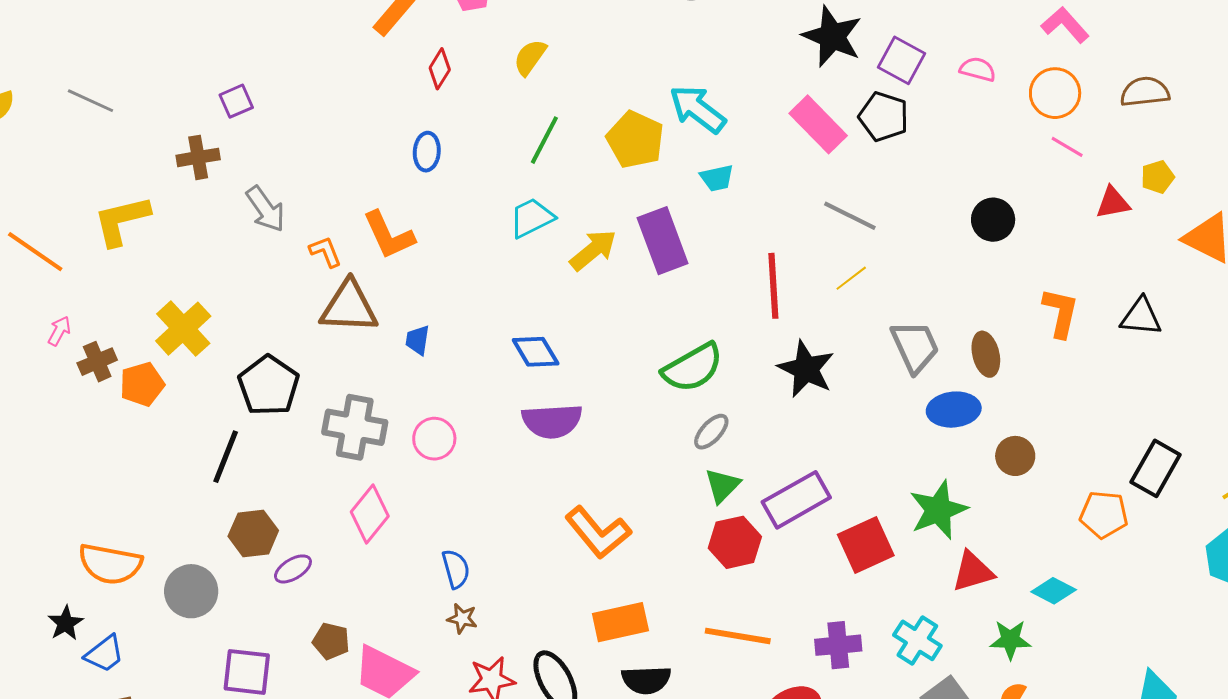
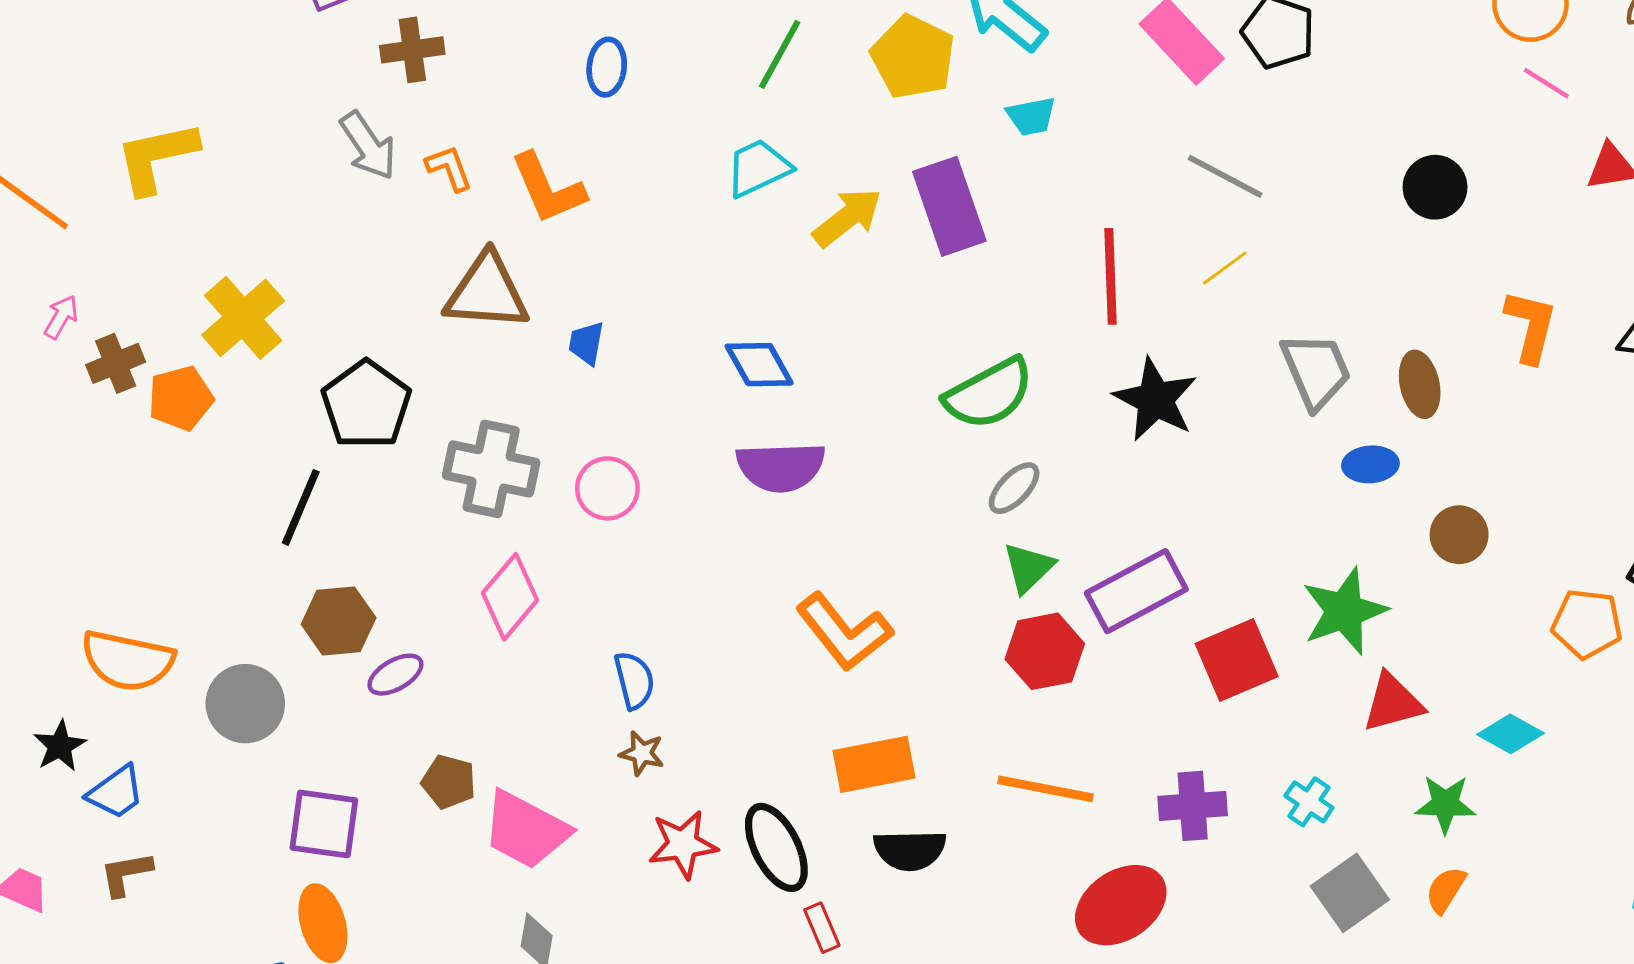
brown cross: (198, 157) -> (412, 50), moved
orange L-shape: (325, 252) -> (449, 168), moved
blue ellipse: (954, 410) -> (1370, 464), size x0.7
cyan cross: (917, 640) -> (1309, 802), size x0.7

